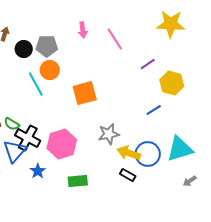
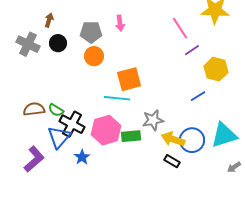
pink arrow: (83, 30) -> (120, 23), moved
pink line: (115, 39) -> (180, 28), moved
black circle: (24, 49) -> (58, 43), moved
cyan line: (36, 84) -> (117, 98), moved, turned -55
green rectangle: (78, 181) -> (131, 136), moved

